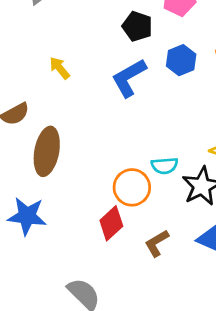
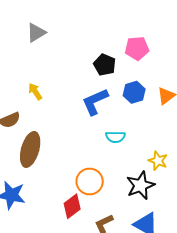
yellow arrow: (60, 68) -> (35, 92), moved
cyan semicircle: (165, 166) -> (115, 137), moved

